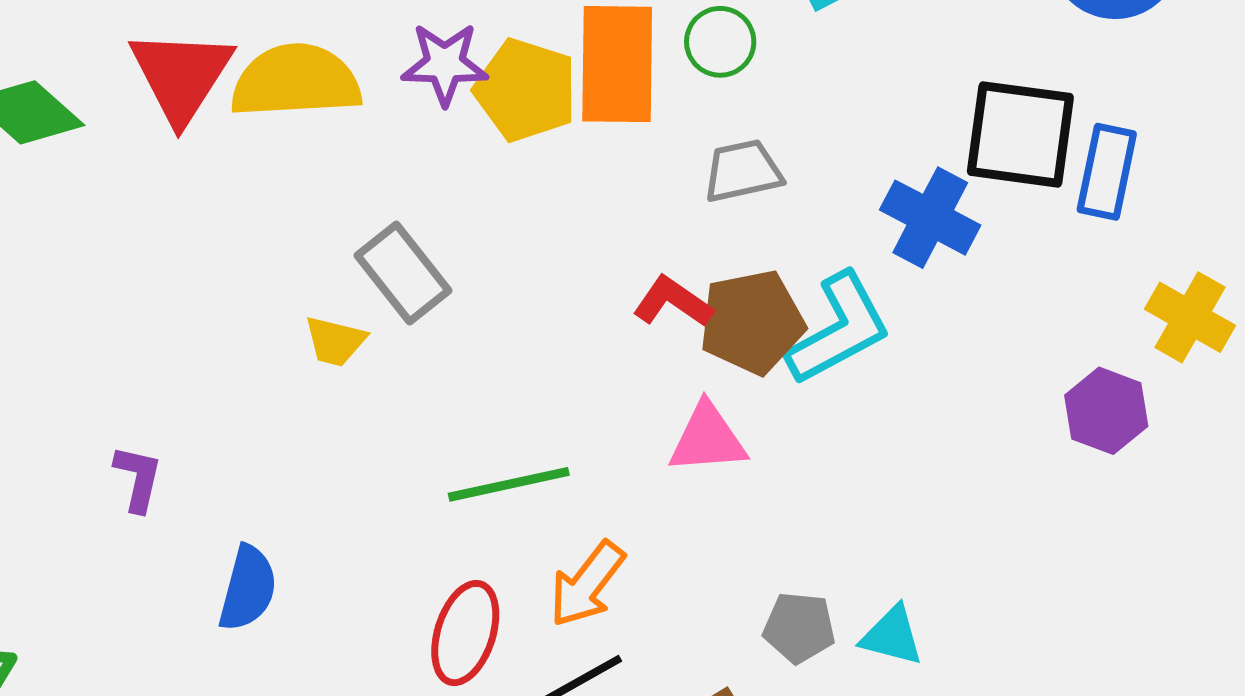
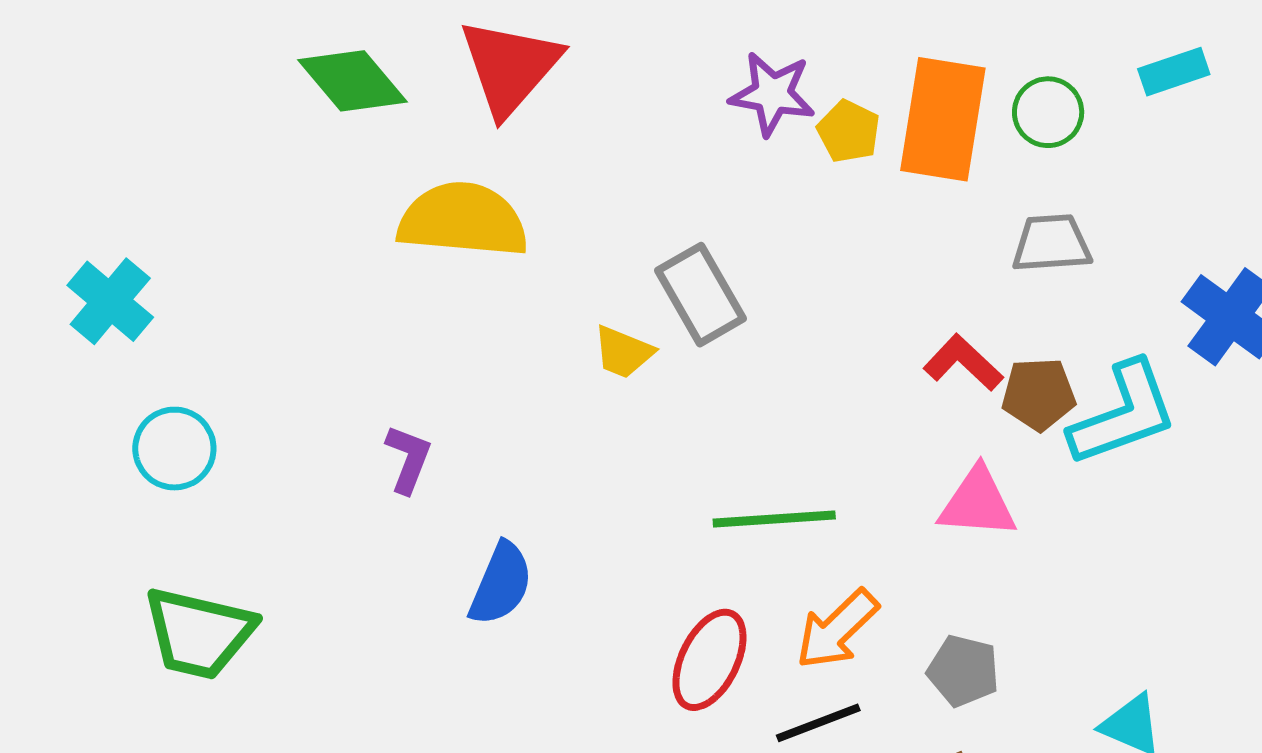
yellow semicircle: (296, 81) -> (463, 220), moved
yellow pentagon: (526, 90) -> (849, 131), size x0.6
brown pentagon: (752, 322) -> (1039, 394), size x0.7
gray pentagon: (799, 628) -> (963, 671), moved

